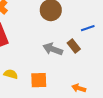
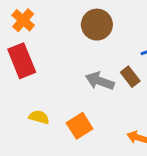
orange square: (39, 80) -> (80, 126), turned -30

